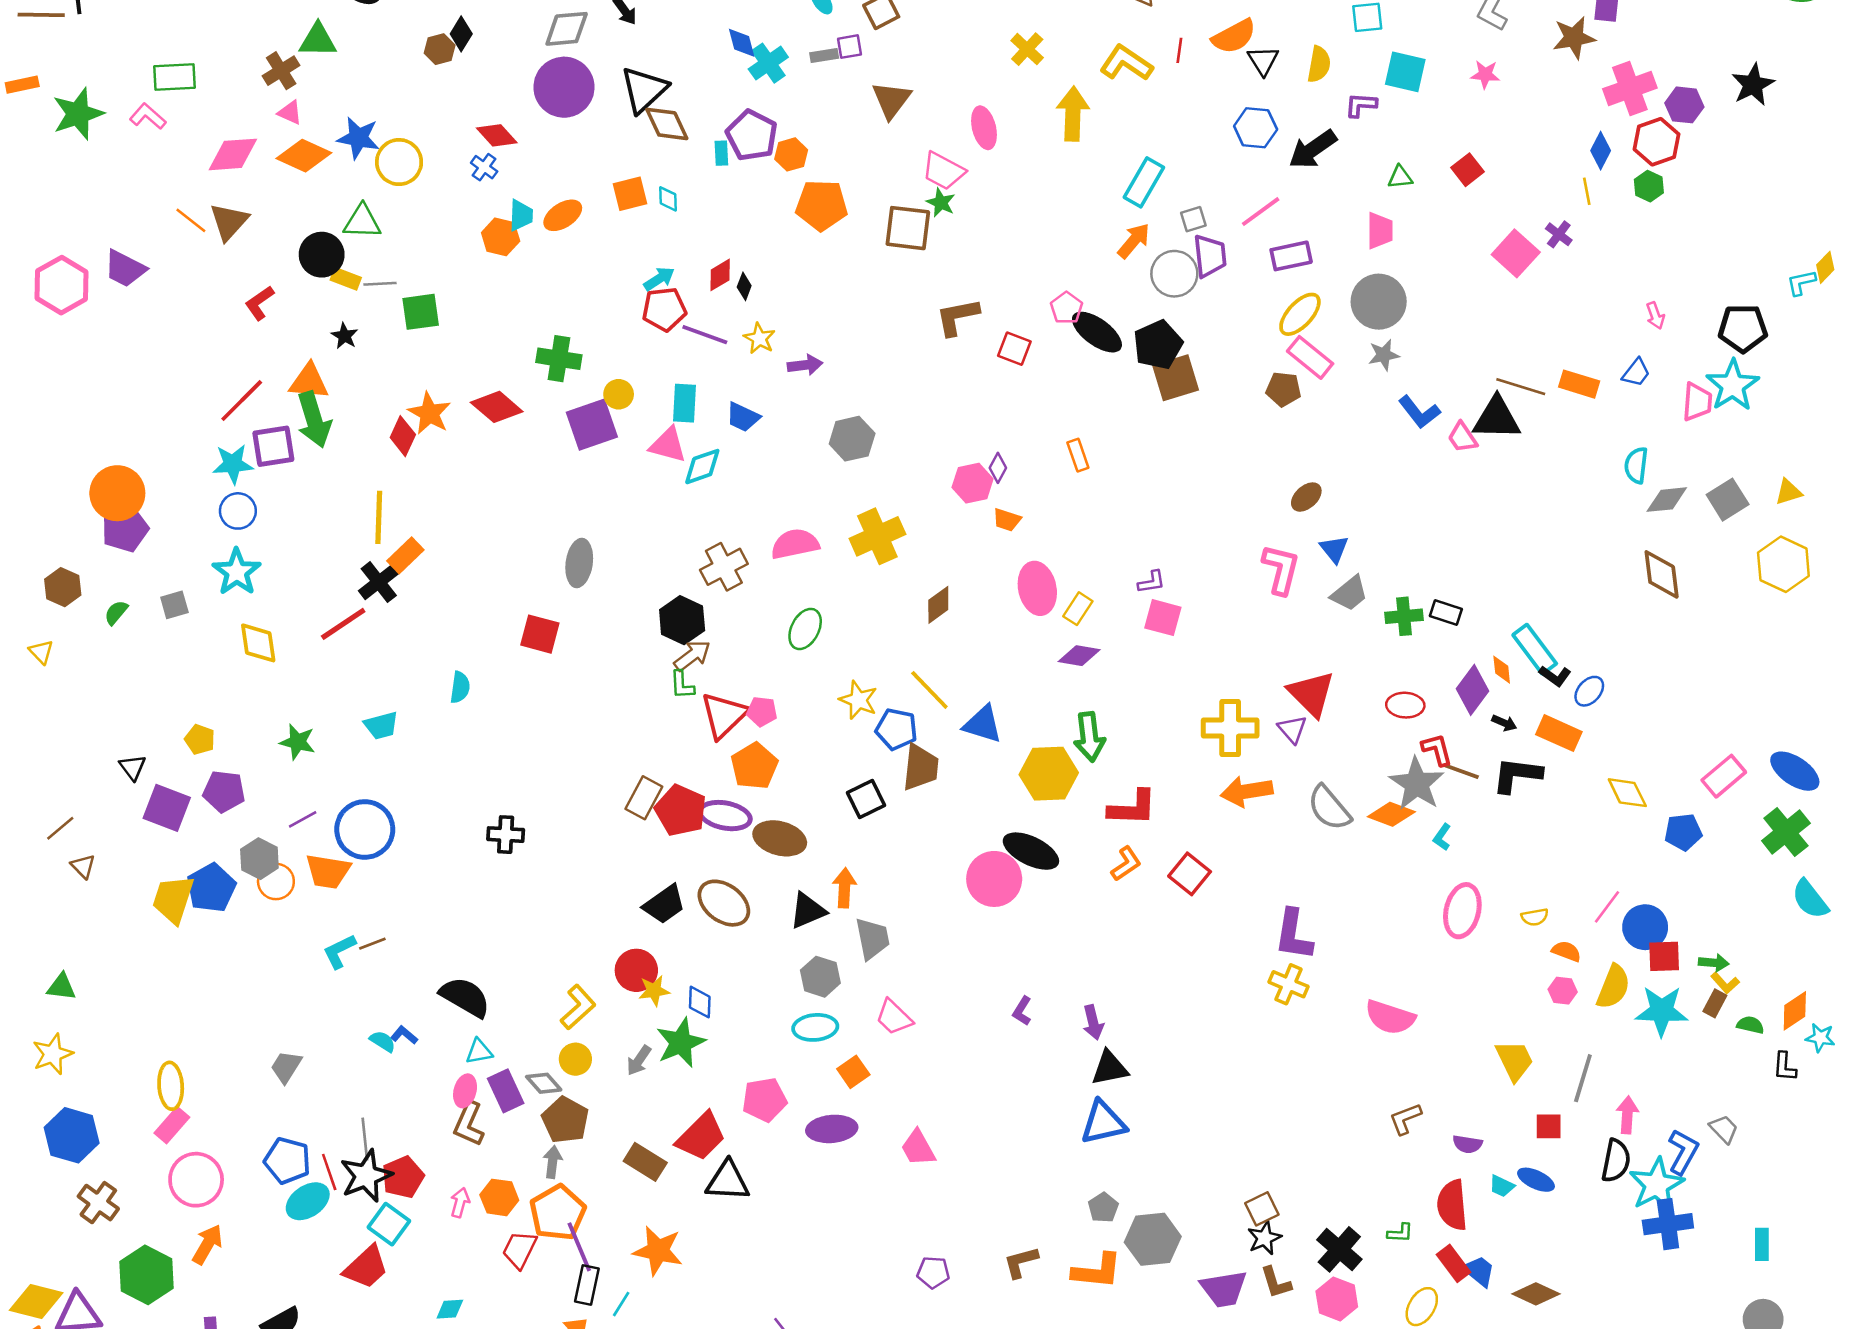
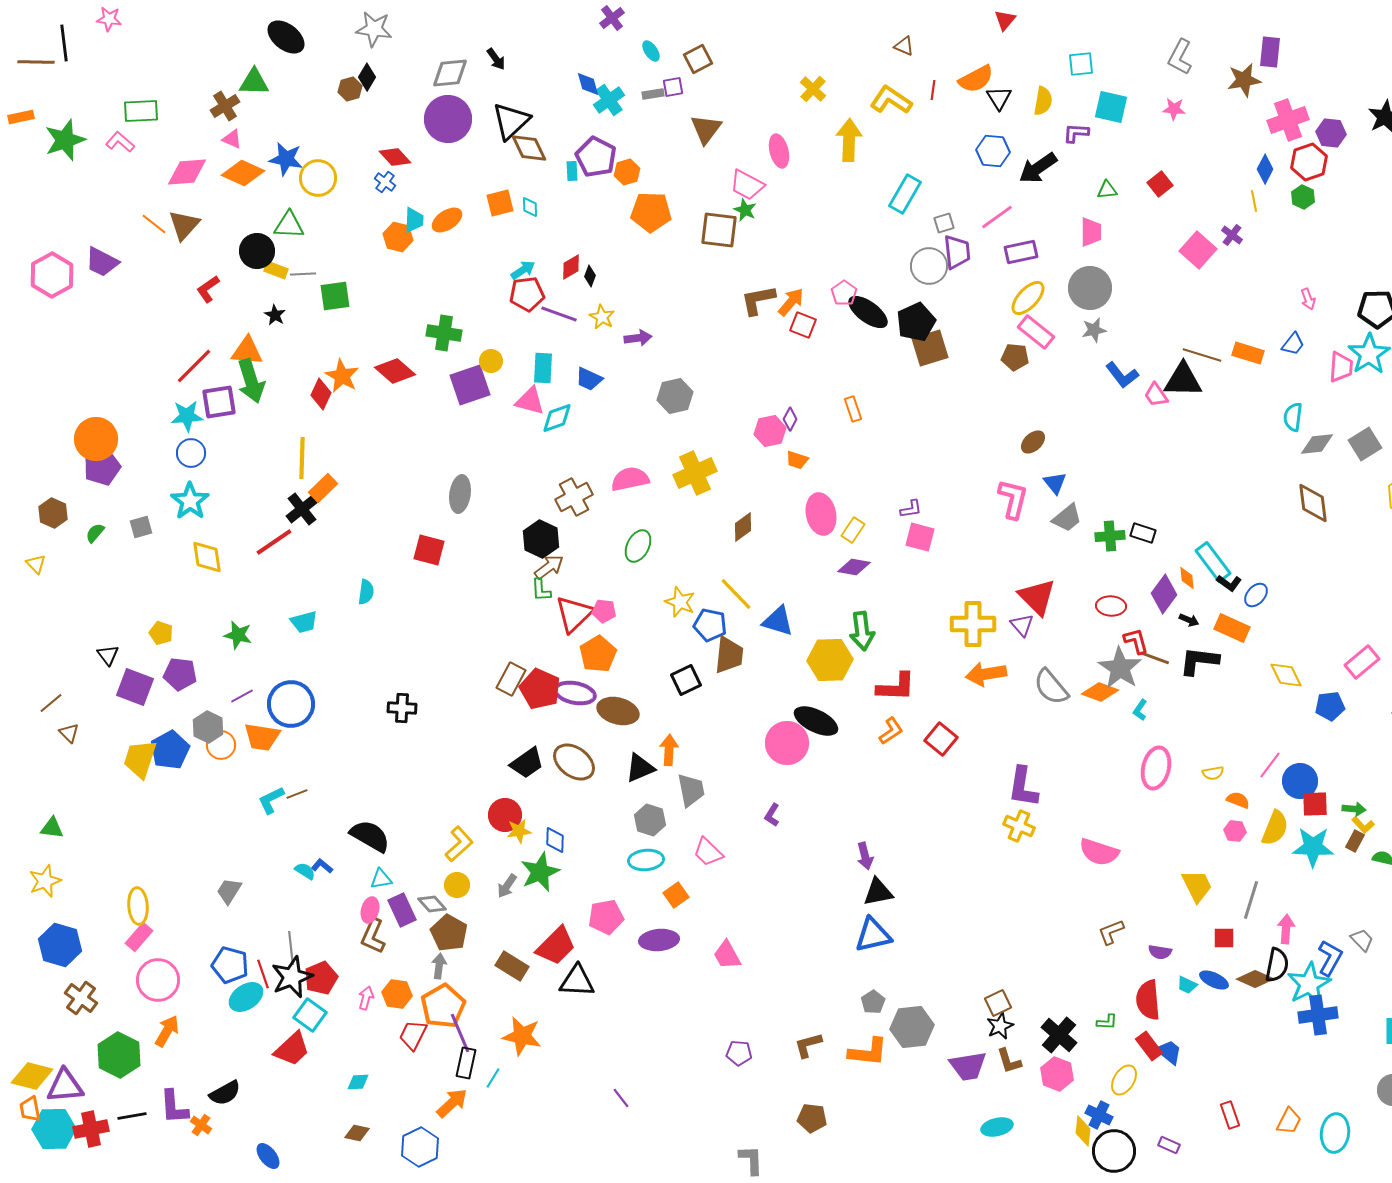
orange arrow: (1134, 241) -> (791, 302), moved
purple L-shape: (1022, 1011) -> (772, 815), moved
brown diamond: (1536, 1294) -> (1255, 979), moved

